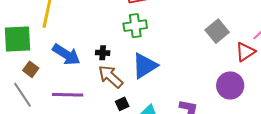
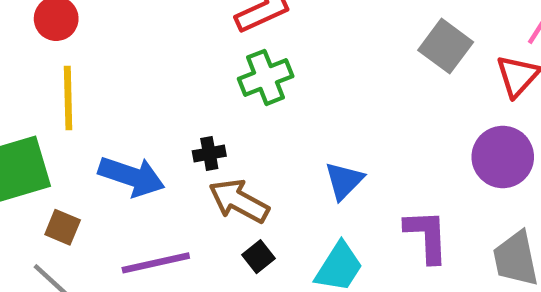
blue triangle: (145, 66) -> (344, 181), moved, size x0.7
black square: (122, 104) -> (258, 257), moved

